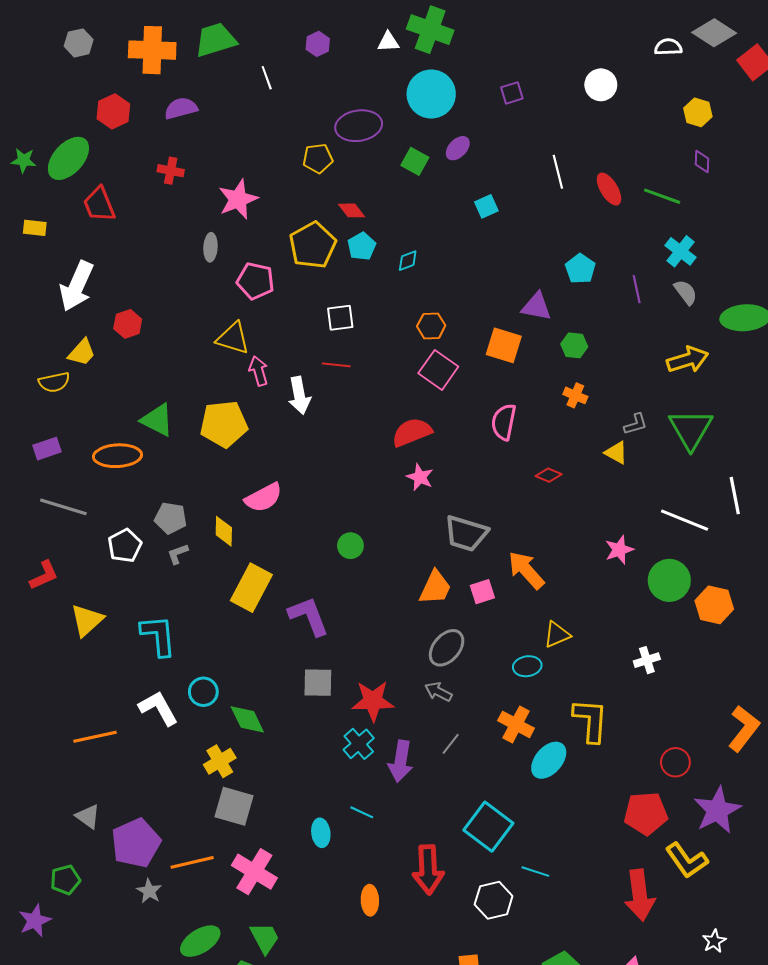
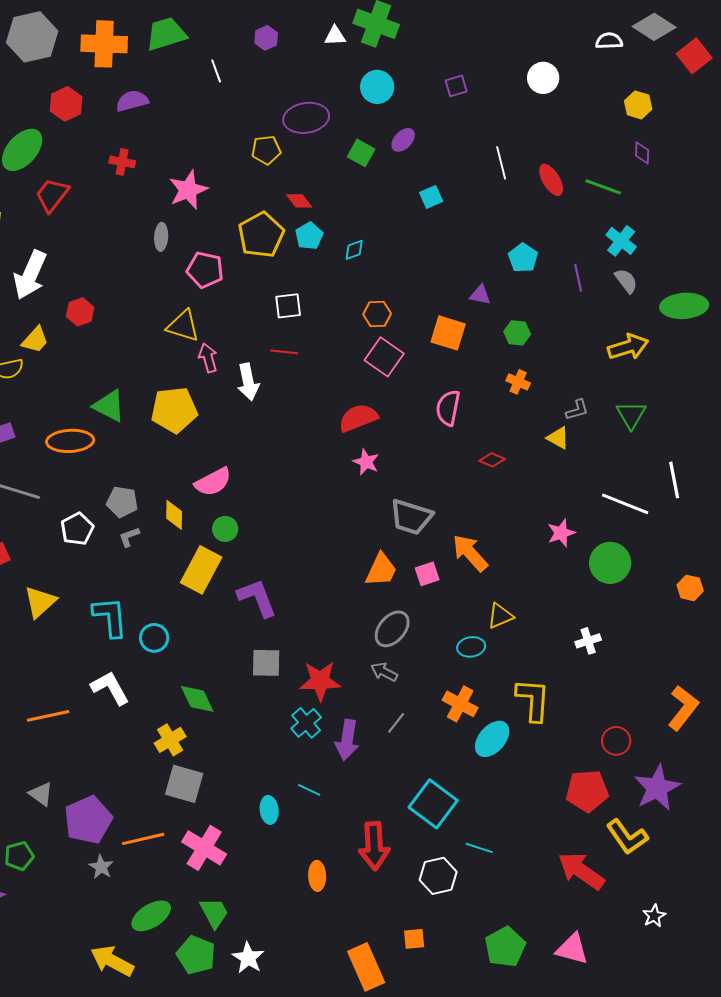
gray hexagon: (79, 43) -> (32, 37), size x1.8
cyan circle: (431, 94) -> (377, 87), size x0.7
red trapezoid: (99, 204) -> (52, 195), turned 60
purple triangle: (536, 307) -> (480, 295), size x0.7
green triangle: (691, 429) -> (631, 415), size x0.7
green circle: (350, 546) -> (225, 529), moved
orange hexagon: (714, 605) -> (690, 588), moved, size x0.7
cyan circle: (203, 692) -> (154, 638), moved
red arrow: (640, 895) -> (581, 871), turned 132

